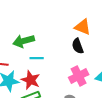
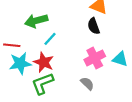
cyan line: (37, 58) -> (50, 39), turned -48

